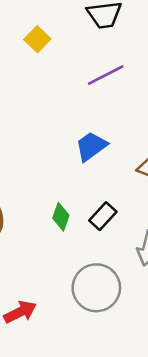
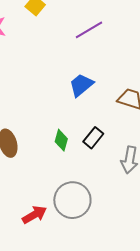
gray circle: (96, 288) -> (72, 200), moved

